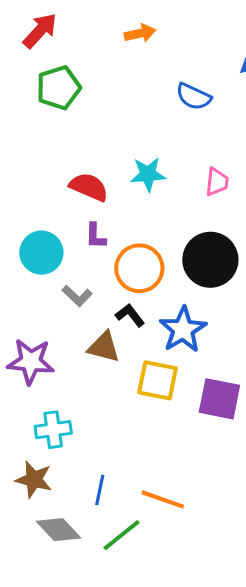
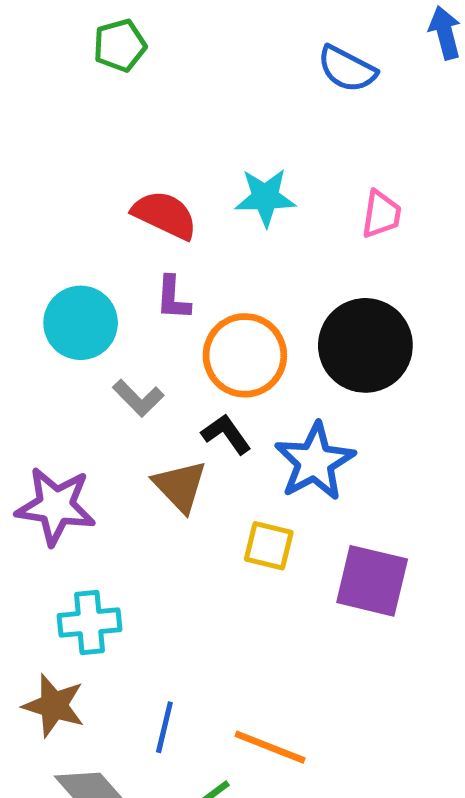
green pentagon: (59, 88) -> (120, 46), size x0.7
brown triangle: (104, 347) -> (180, 486), turned 30
yellow square: (158, 380) -> (269, 546), size x0.7

